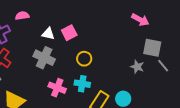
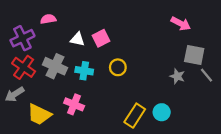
gray cross: (44, 58) -> (55, 66), moved
cyan cross: (82, 84) -> (84, 71), moved
pink cross: (57, 88) -> (74, 104), moved

